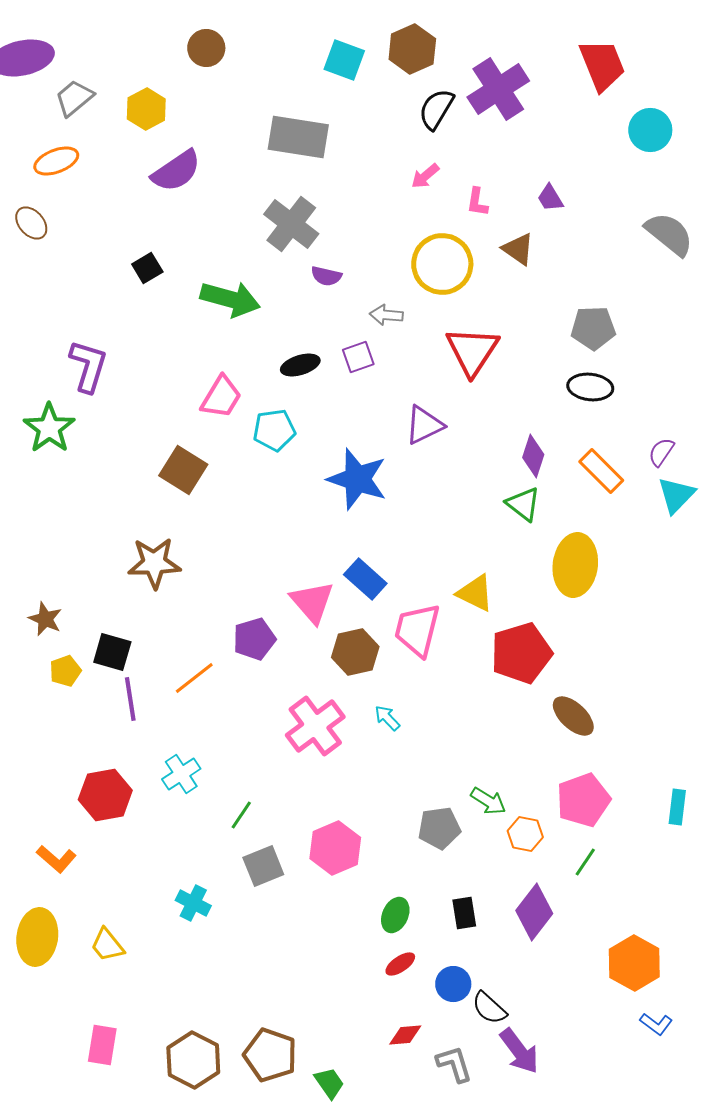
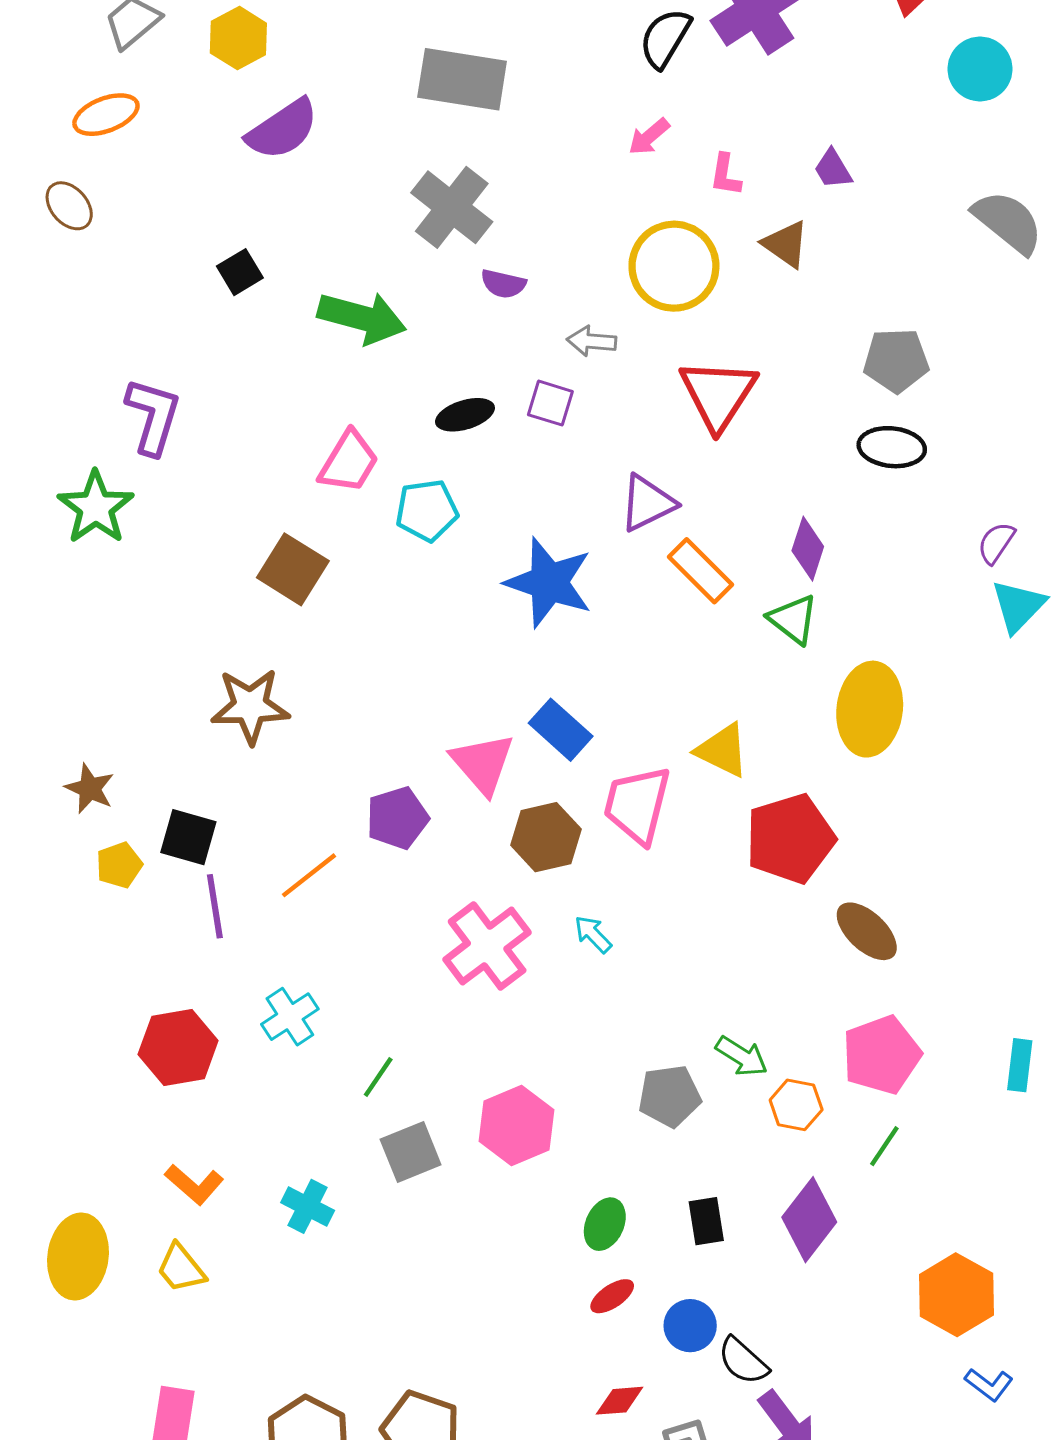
purple square: (358, 357) -> (550, 403), turned 36
orange rectangle: (601, 471) -> (700, 571), moved
orange L-shape: (56, 859) -> (194, 1184), moved

